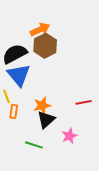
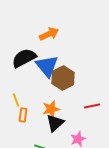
brown hexagon: (45, 46) -> (63, 78), moved
blue triangle: (19, 75) -> (47, 66), moved

